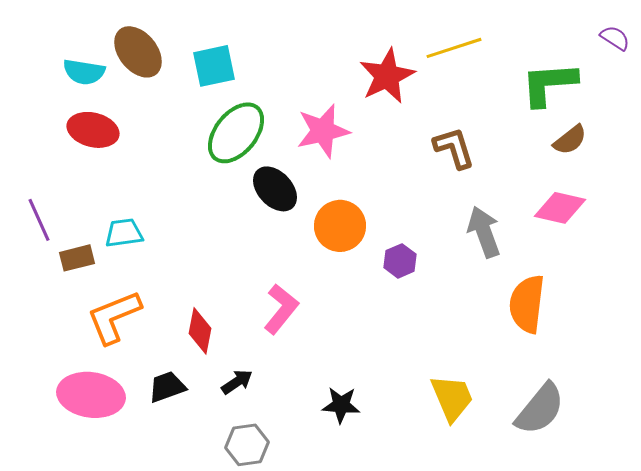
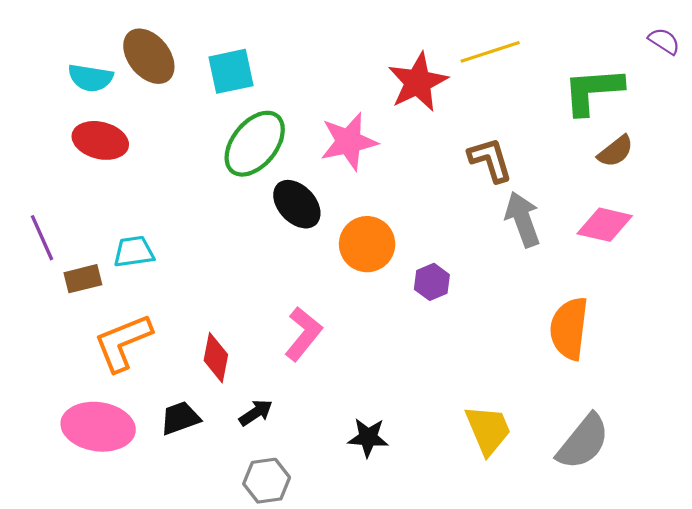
gray arrow: (484, 232) -> (523, 219), moved

